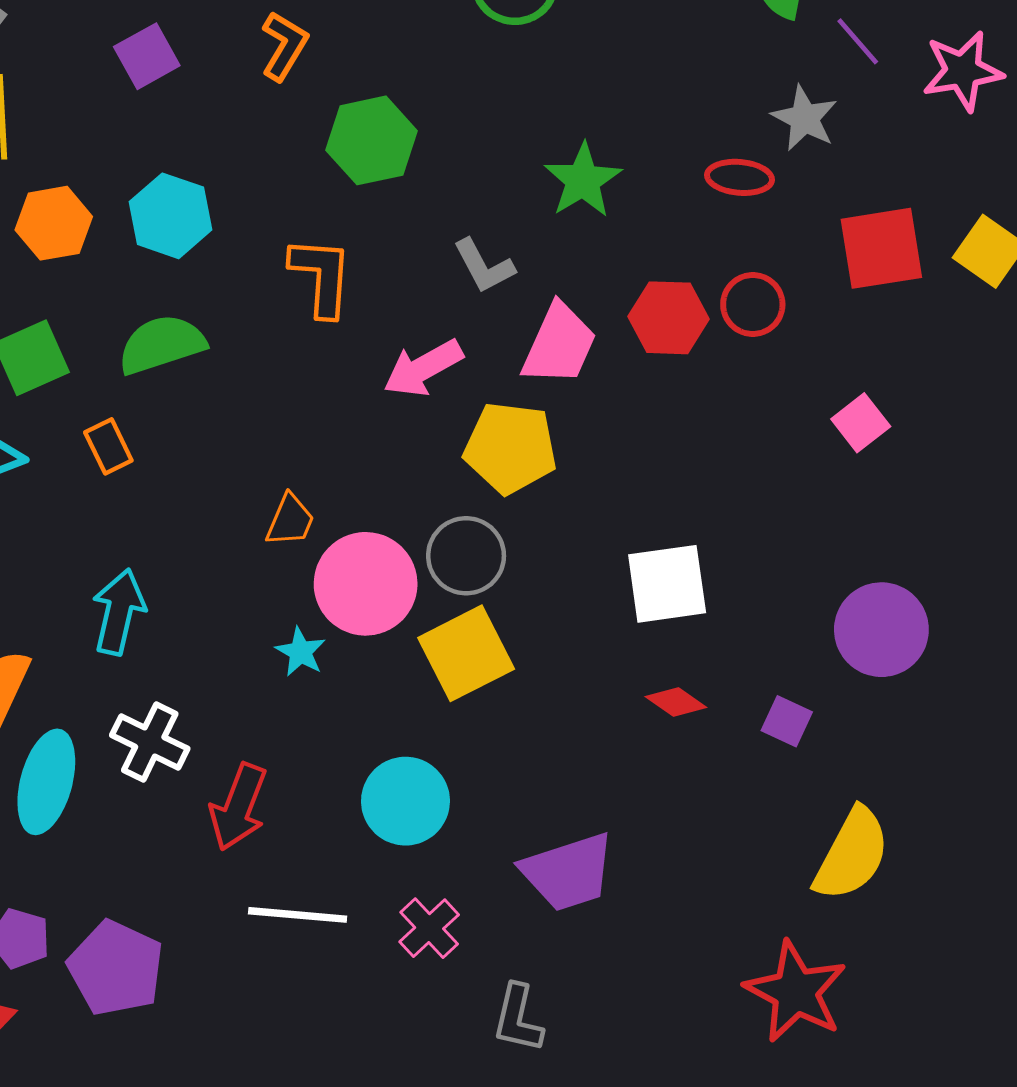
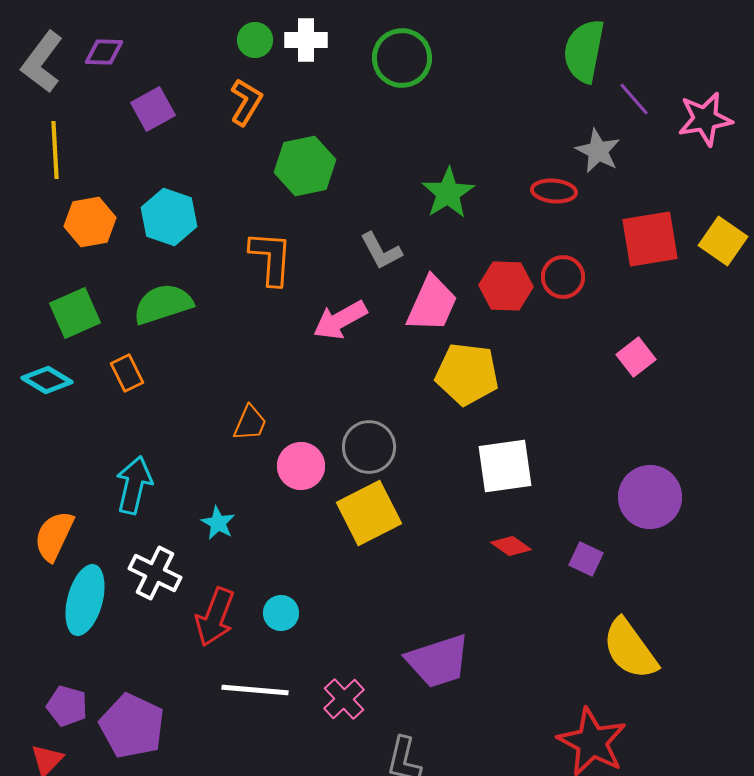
yellow pentagon: (510, 448) -> (467, 374), moved
pink circle: (366, 584) -> (301, 466), size x0.7
cyan star: (301, 652) -> (218, 523), moved
cyan circle: (405, 801) -> (281, 613), moved, size x0.6
yellow semicircle: (852, 854) -> (630, 649), turned 116

